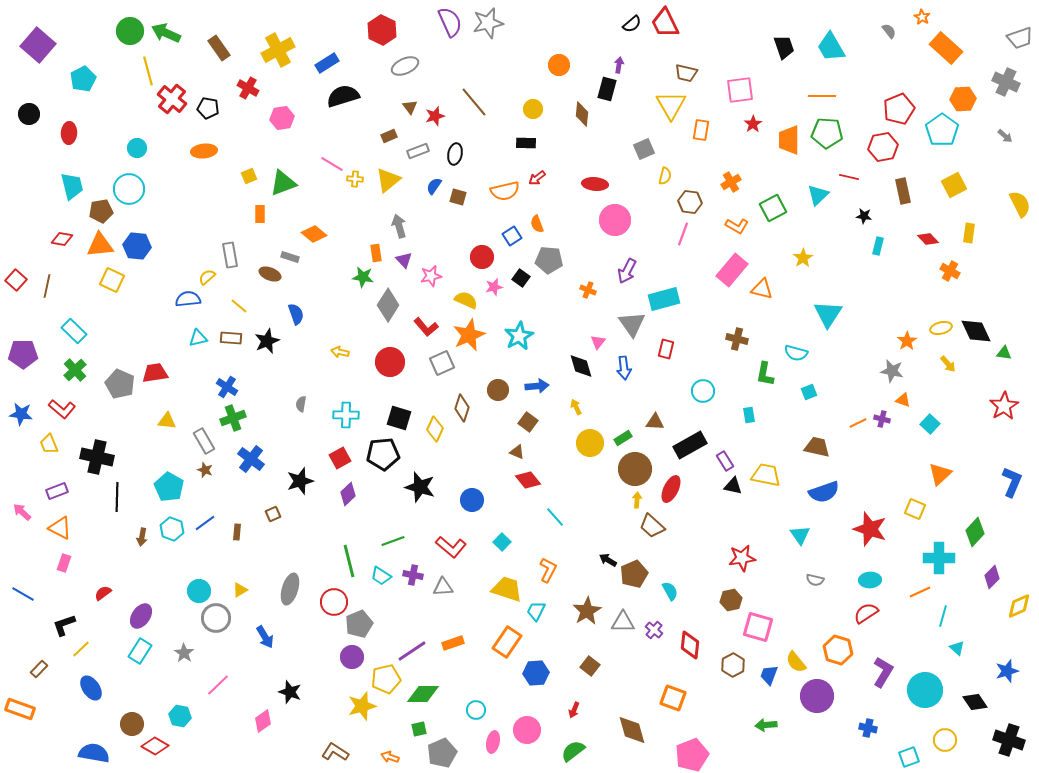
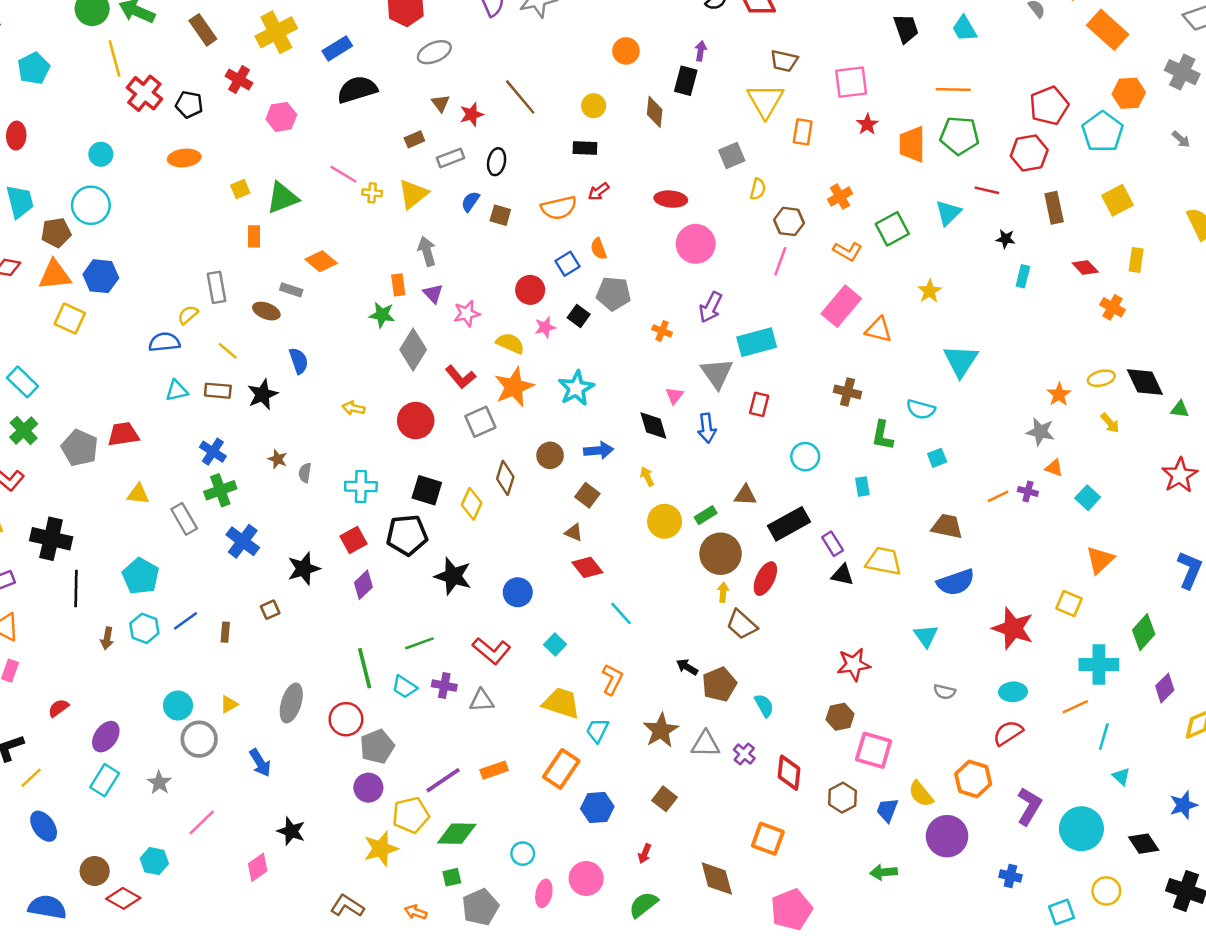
cyan trapezoid: (831, 47) -> (964, 29), size x0.7
brown star: (205, 470) -> (278, 459), moved

